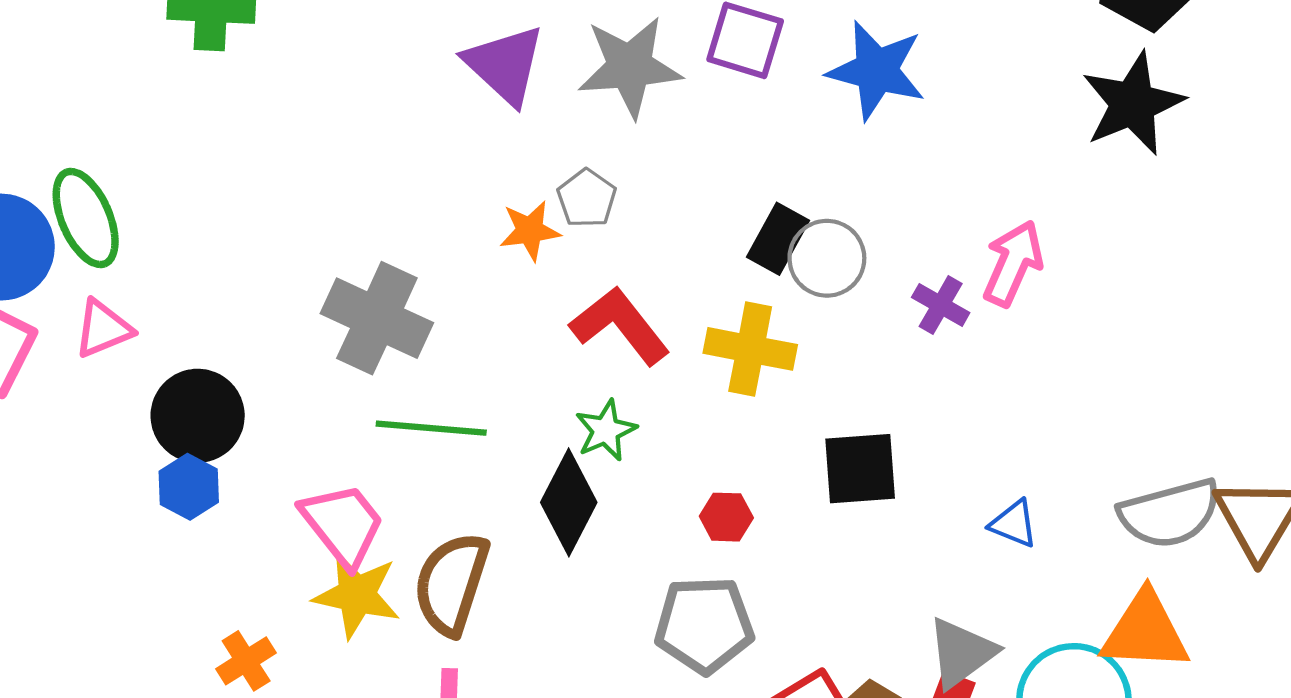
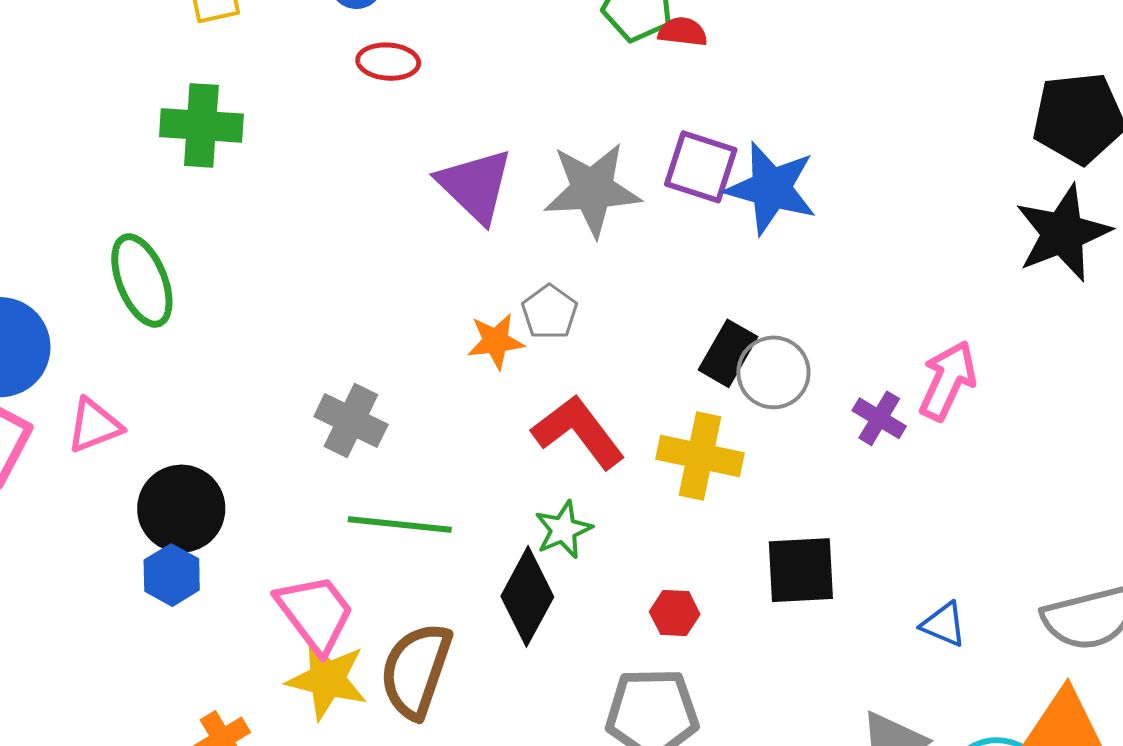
blue star: (877, 70) -> (771, 188), moved
green ellipse: (86, 218) -> (142, 280), moved
gray cross: (377, 318) -> (351, 421), size x0.7

